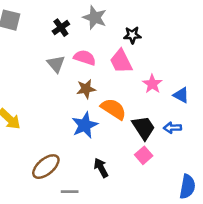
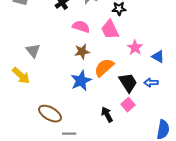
gray triangle: (56, 64) -> (33, 51), moved
orange semicircle: (114, 109) -> (104, 68), turned -75
brown ellipse: (46, 167) -> (50, 114), turned 70
black arrow: (101, 168) -> (107, 115), moved

